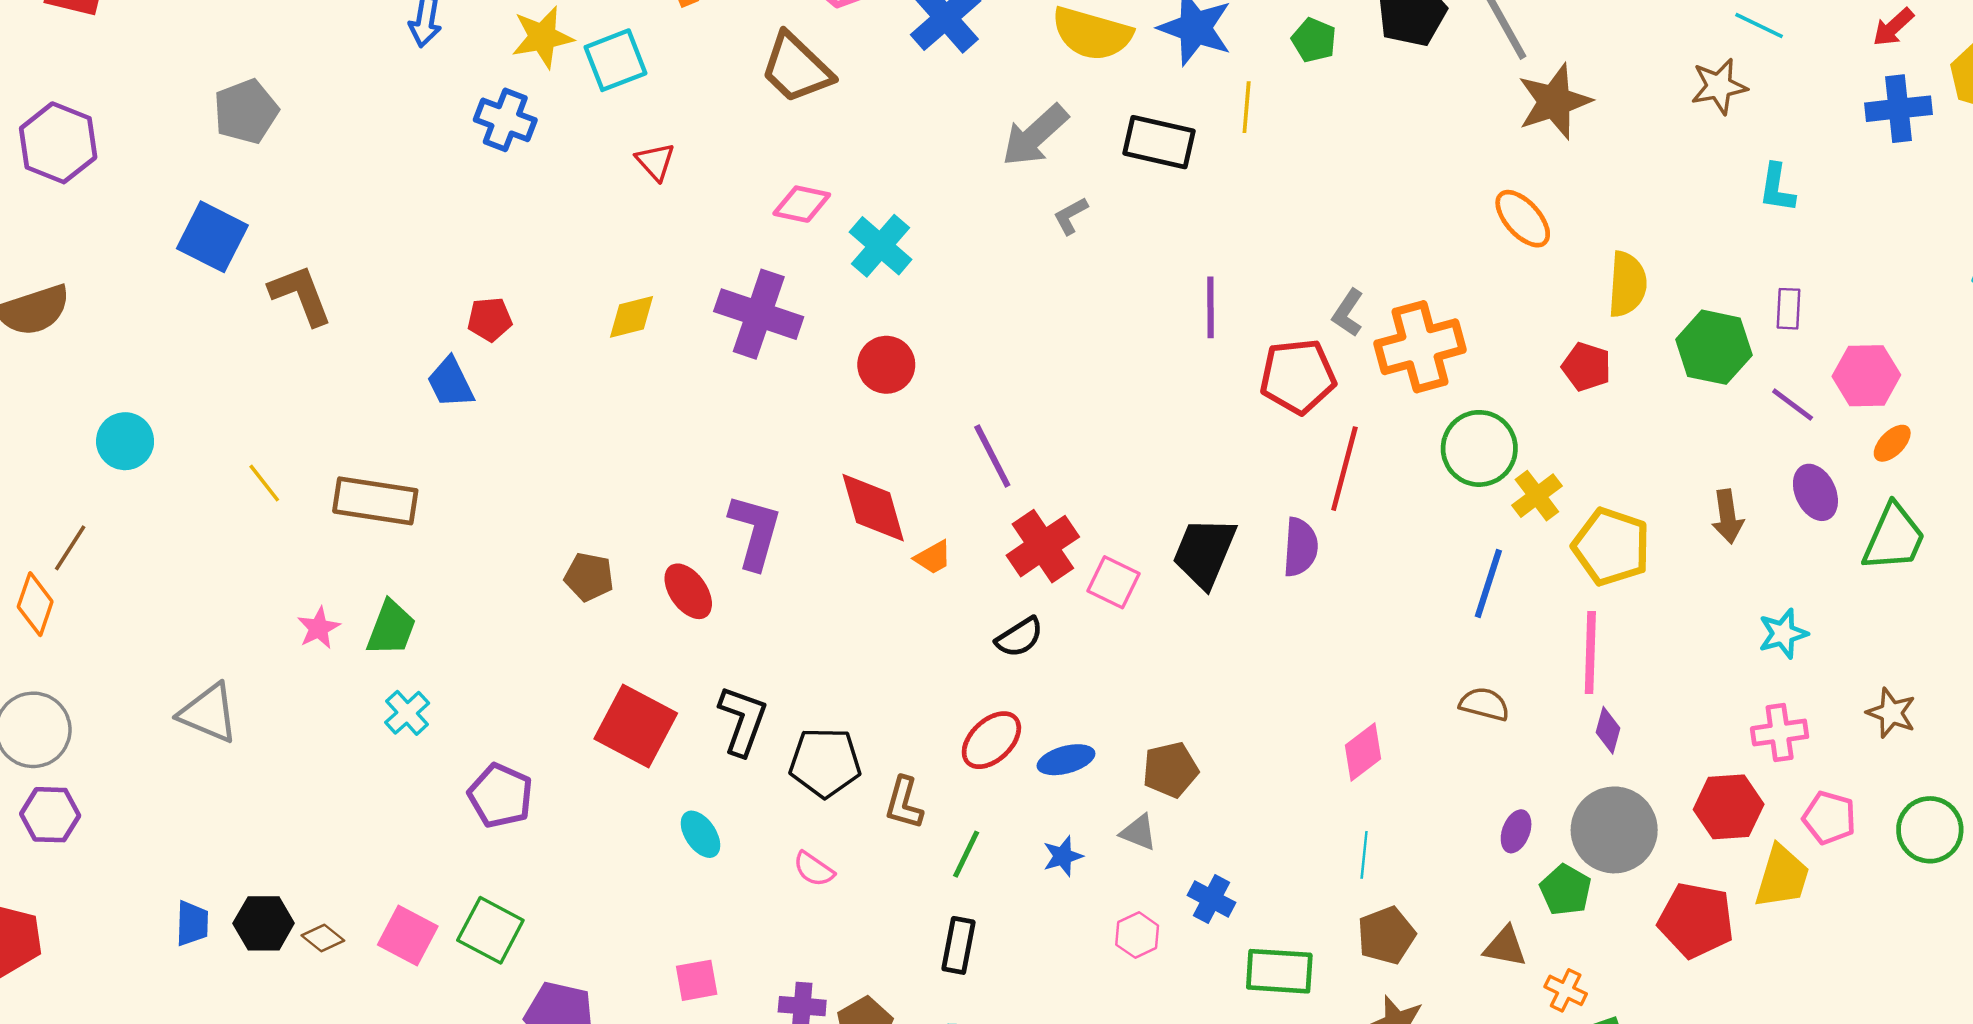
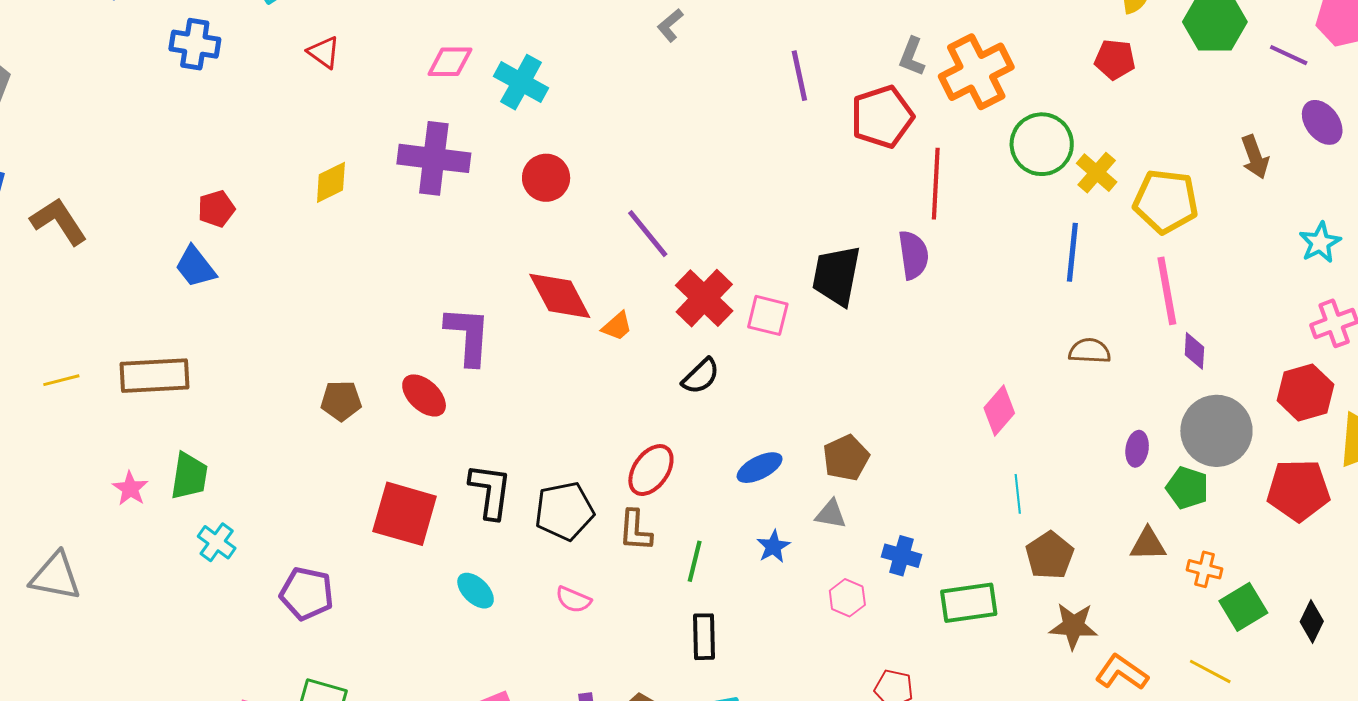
yellow line: (264, 483) -> (61, 380), turned -54
red ellipse: (991, 740) -> (651, 470), moved

